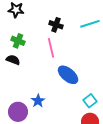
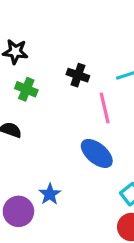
green cross: (18, 41) -> (26, 89), moved
pink line: (51, 48) -> (105, 108), moved

